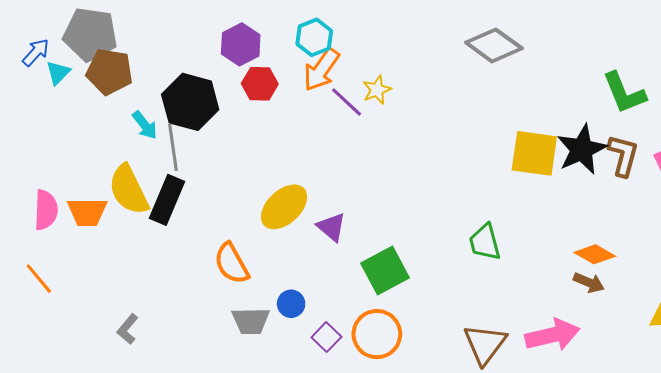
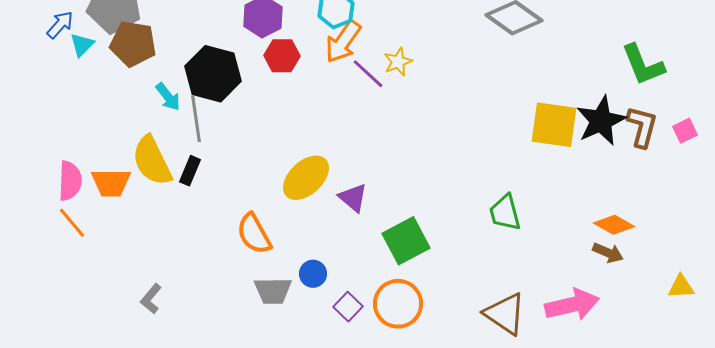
black rectangle: (167, 200) -> (190, 171), size x0.6
orange line: (39, 279) -> (72, 223), moved
brown triangle: (485, 344) -> (505, 314), turned -33

